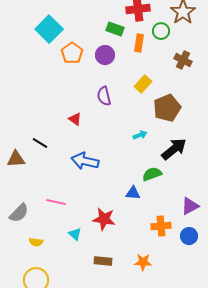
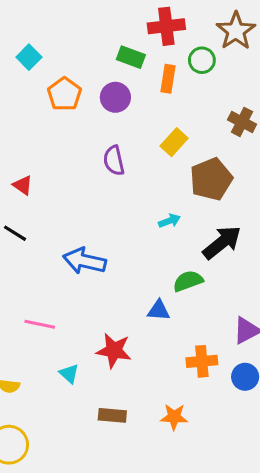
cyan square: (49, 29) -> (29, 57), size x0.6
brown cross: (183, 60) -> (242, 122), moved
red triangle: (75, 119) -> (23, 185), moved

